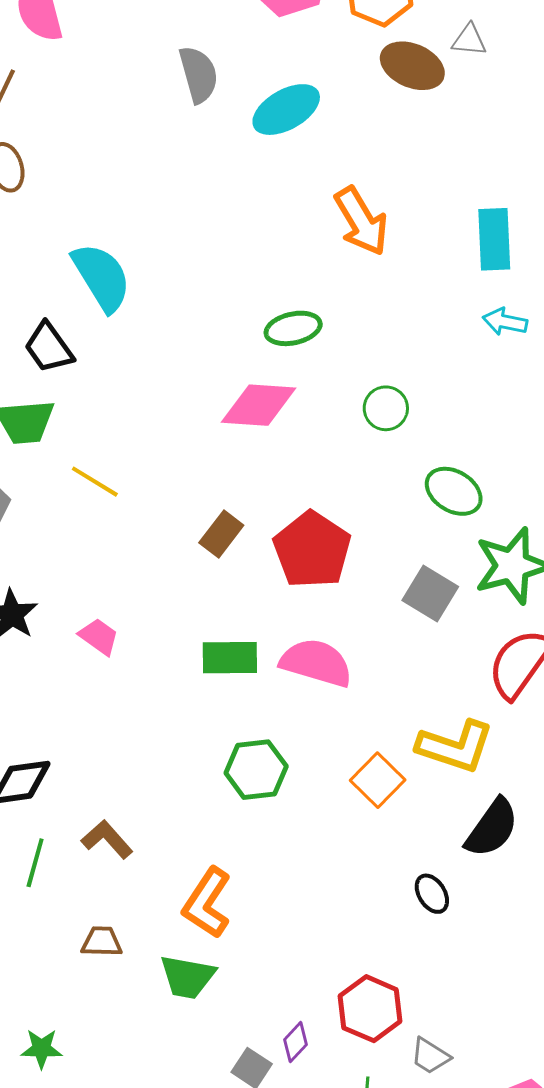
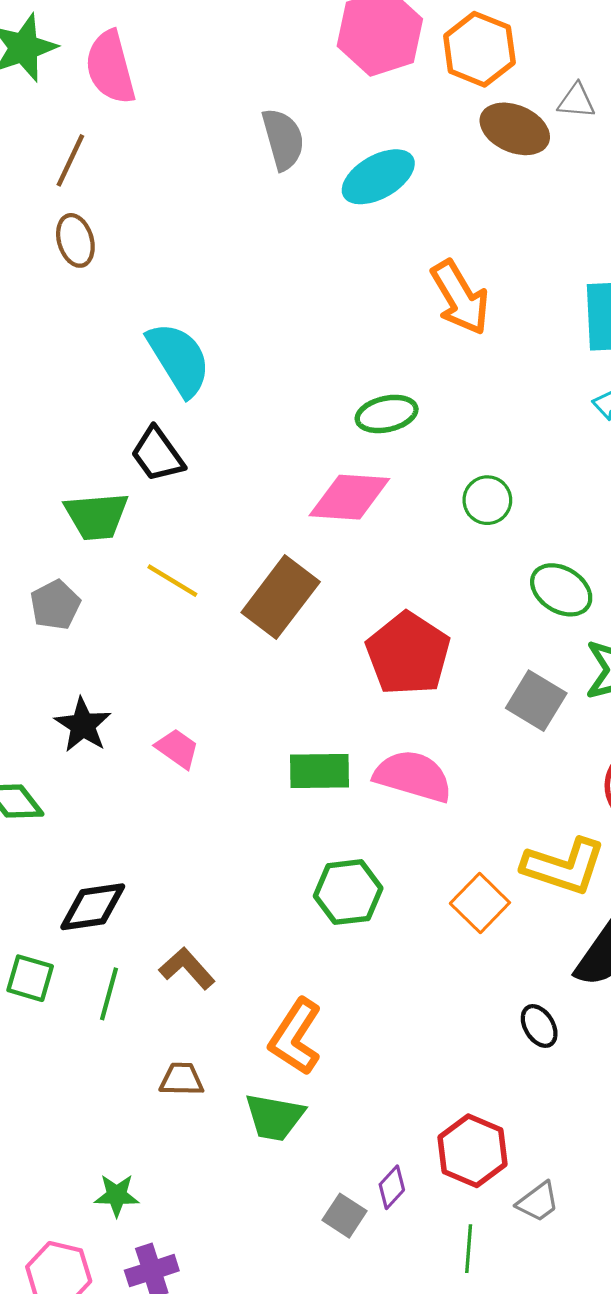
black trapezoid: (49, 348) -> (157, 454), moved
brown rectangle: (221, 534) -> (281, 597), moved, size x1.6
gray trapezoid: (430, 1056) -> (538, 1202), turned -69

